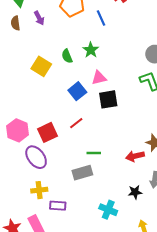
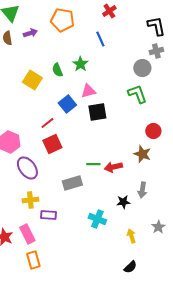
purple arrow: (39, 18) -> (30, 33), turned -80
blue line: (101, 18) -> (100, 39), moved
red line: (76, 123) -> (47, 123), moved
red square: (47, 132) -> (52, 144), moved
green line: (94, 153) -> (93, 164), moved
red arrow: (135, 156) -> (113, 167), moved

